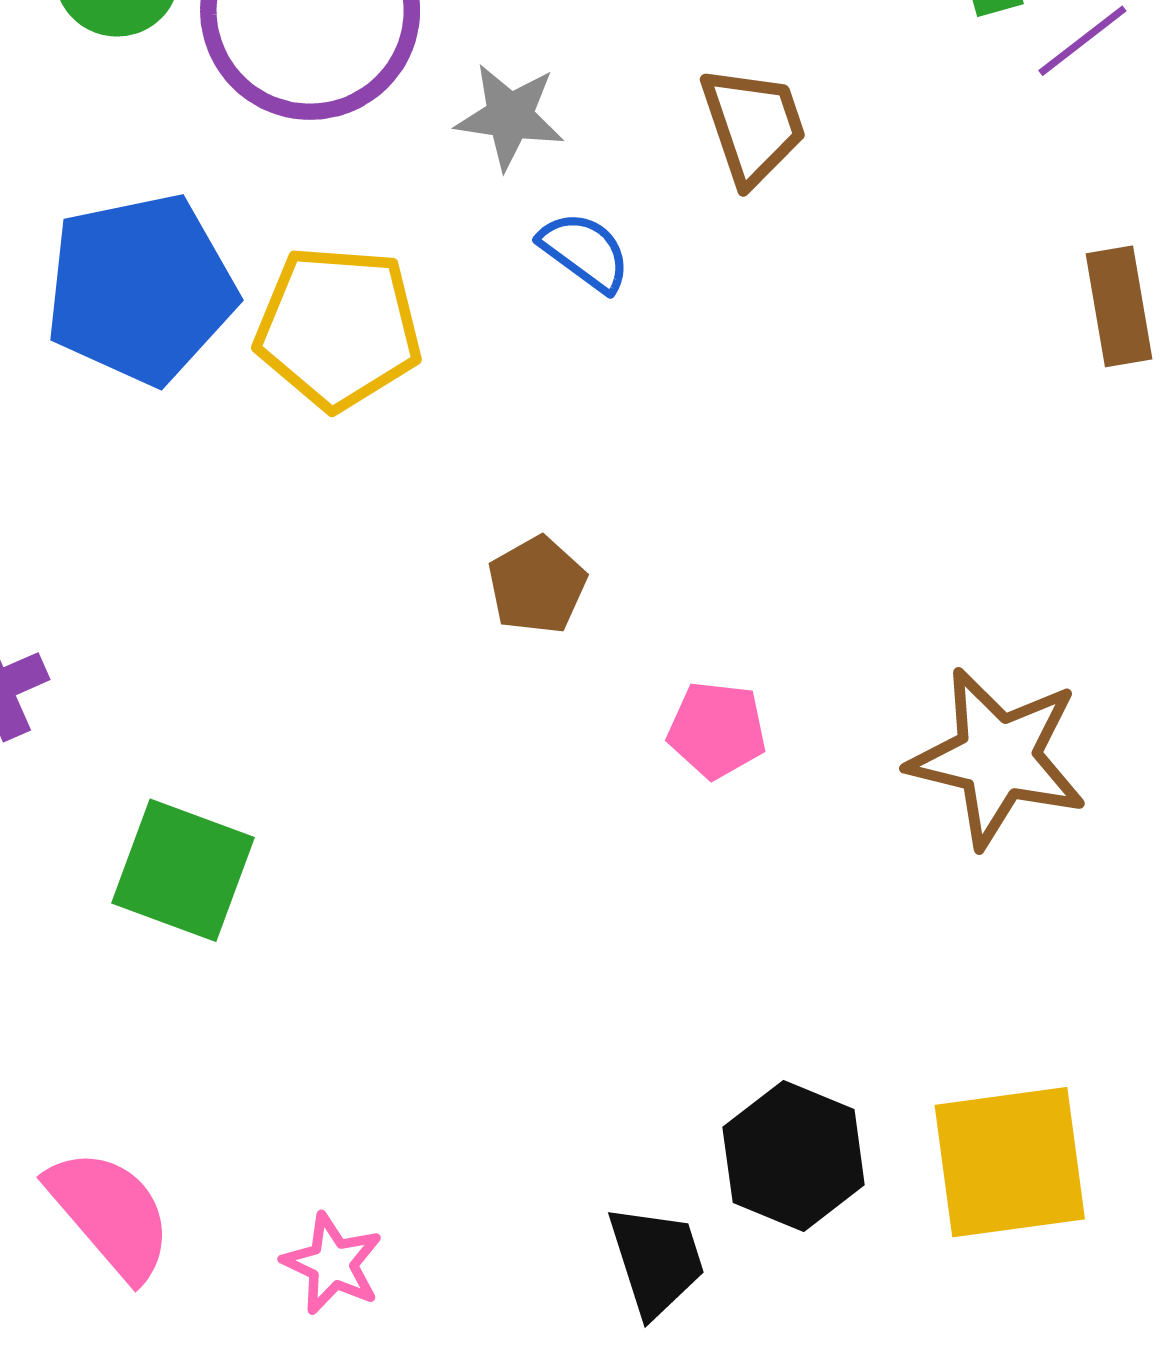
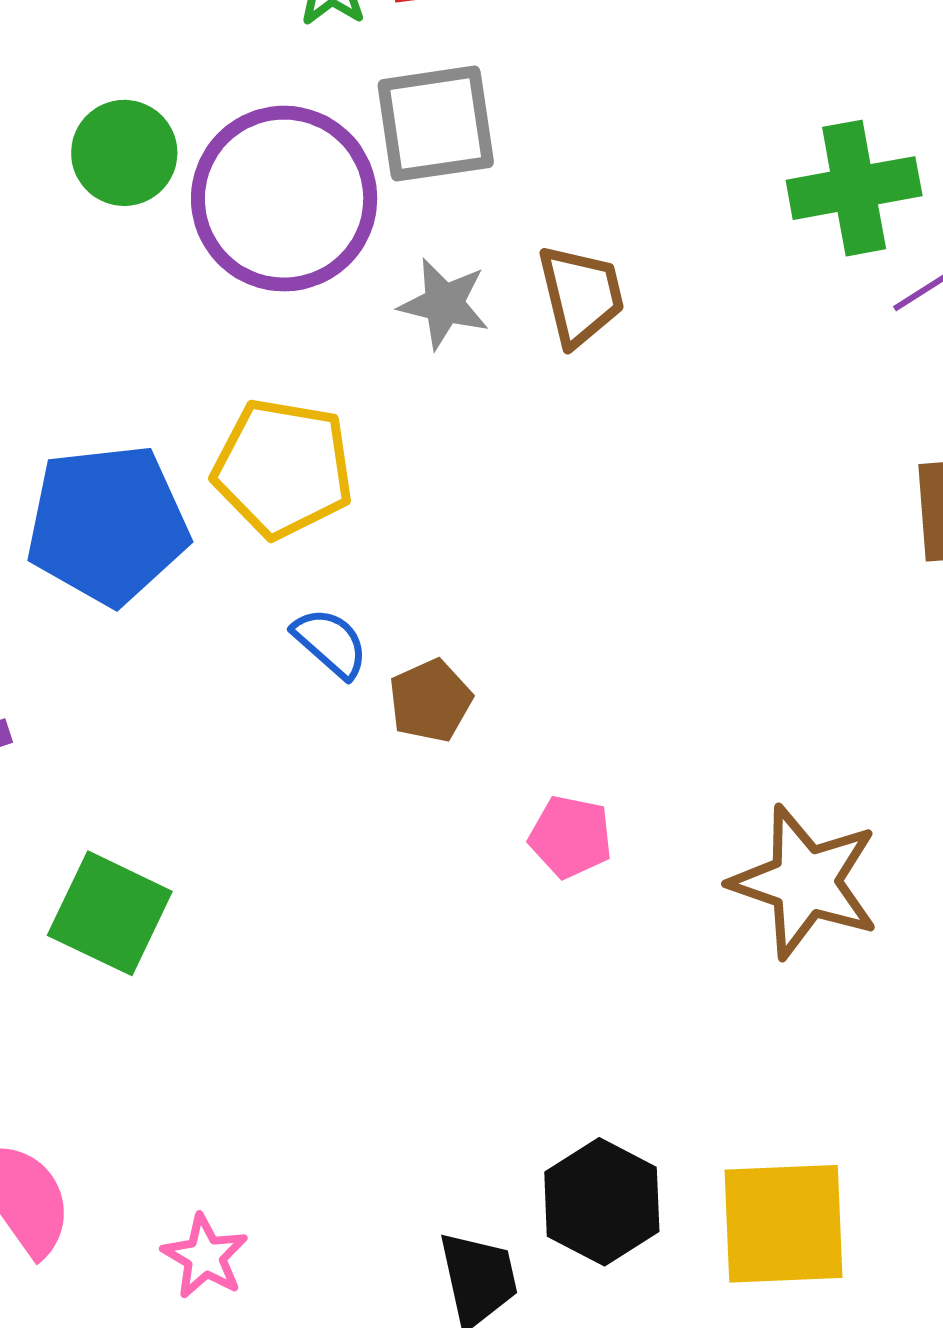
brown trapezoid: (753, 125) -> (581, 295), moved
blue semicircle: (585, 252) -> (330, 643), moved
blue pentagon: (141, 289) -> (107, 524), moved

